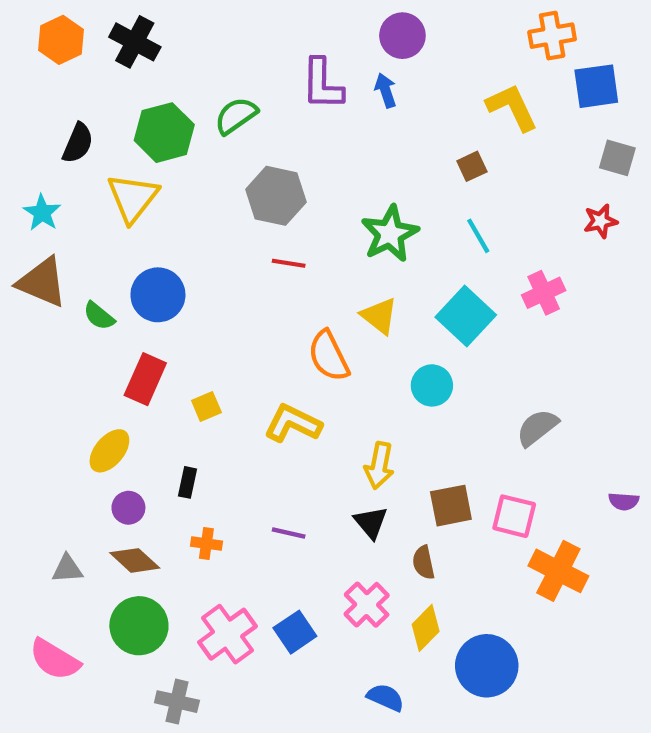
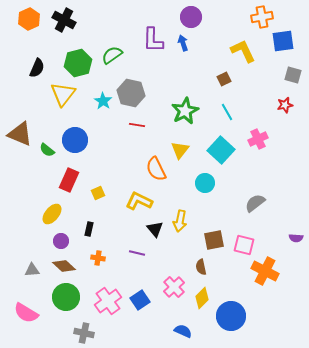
cyan star: (42, 213) -> (103, 101), moved
yellow triangle: (379, 316) -> (180, 150), turned 30
black triangle: (371, 522) -> (155, 229), moved

